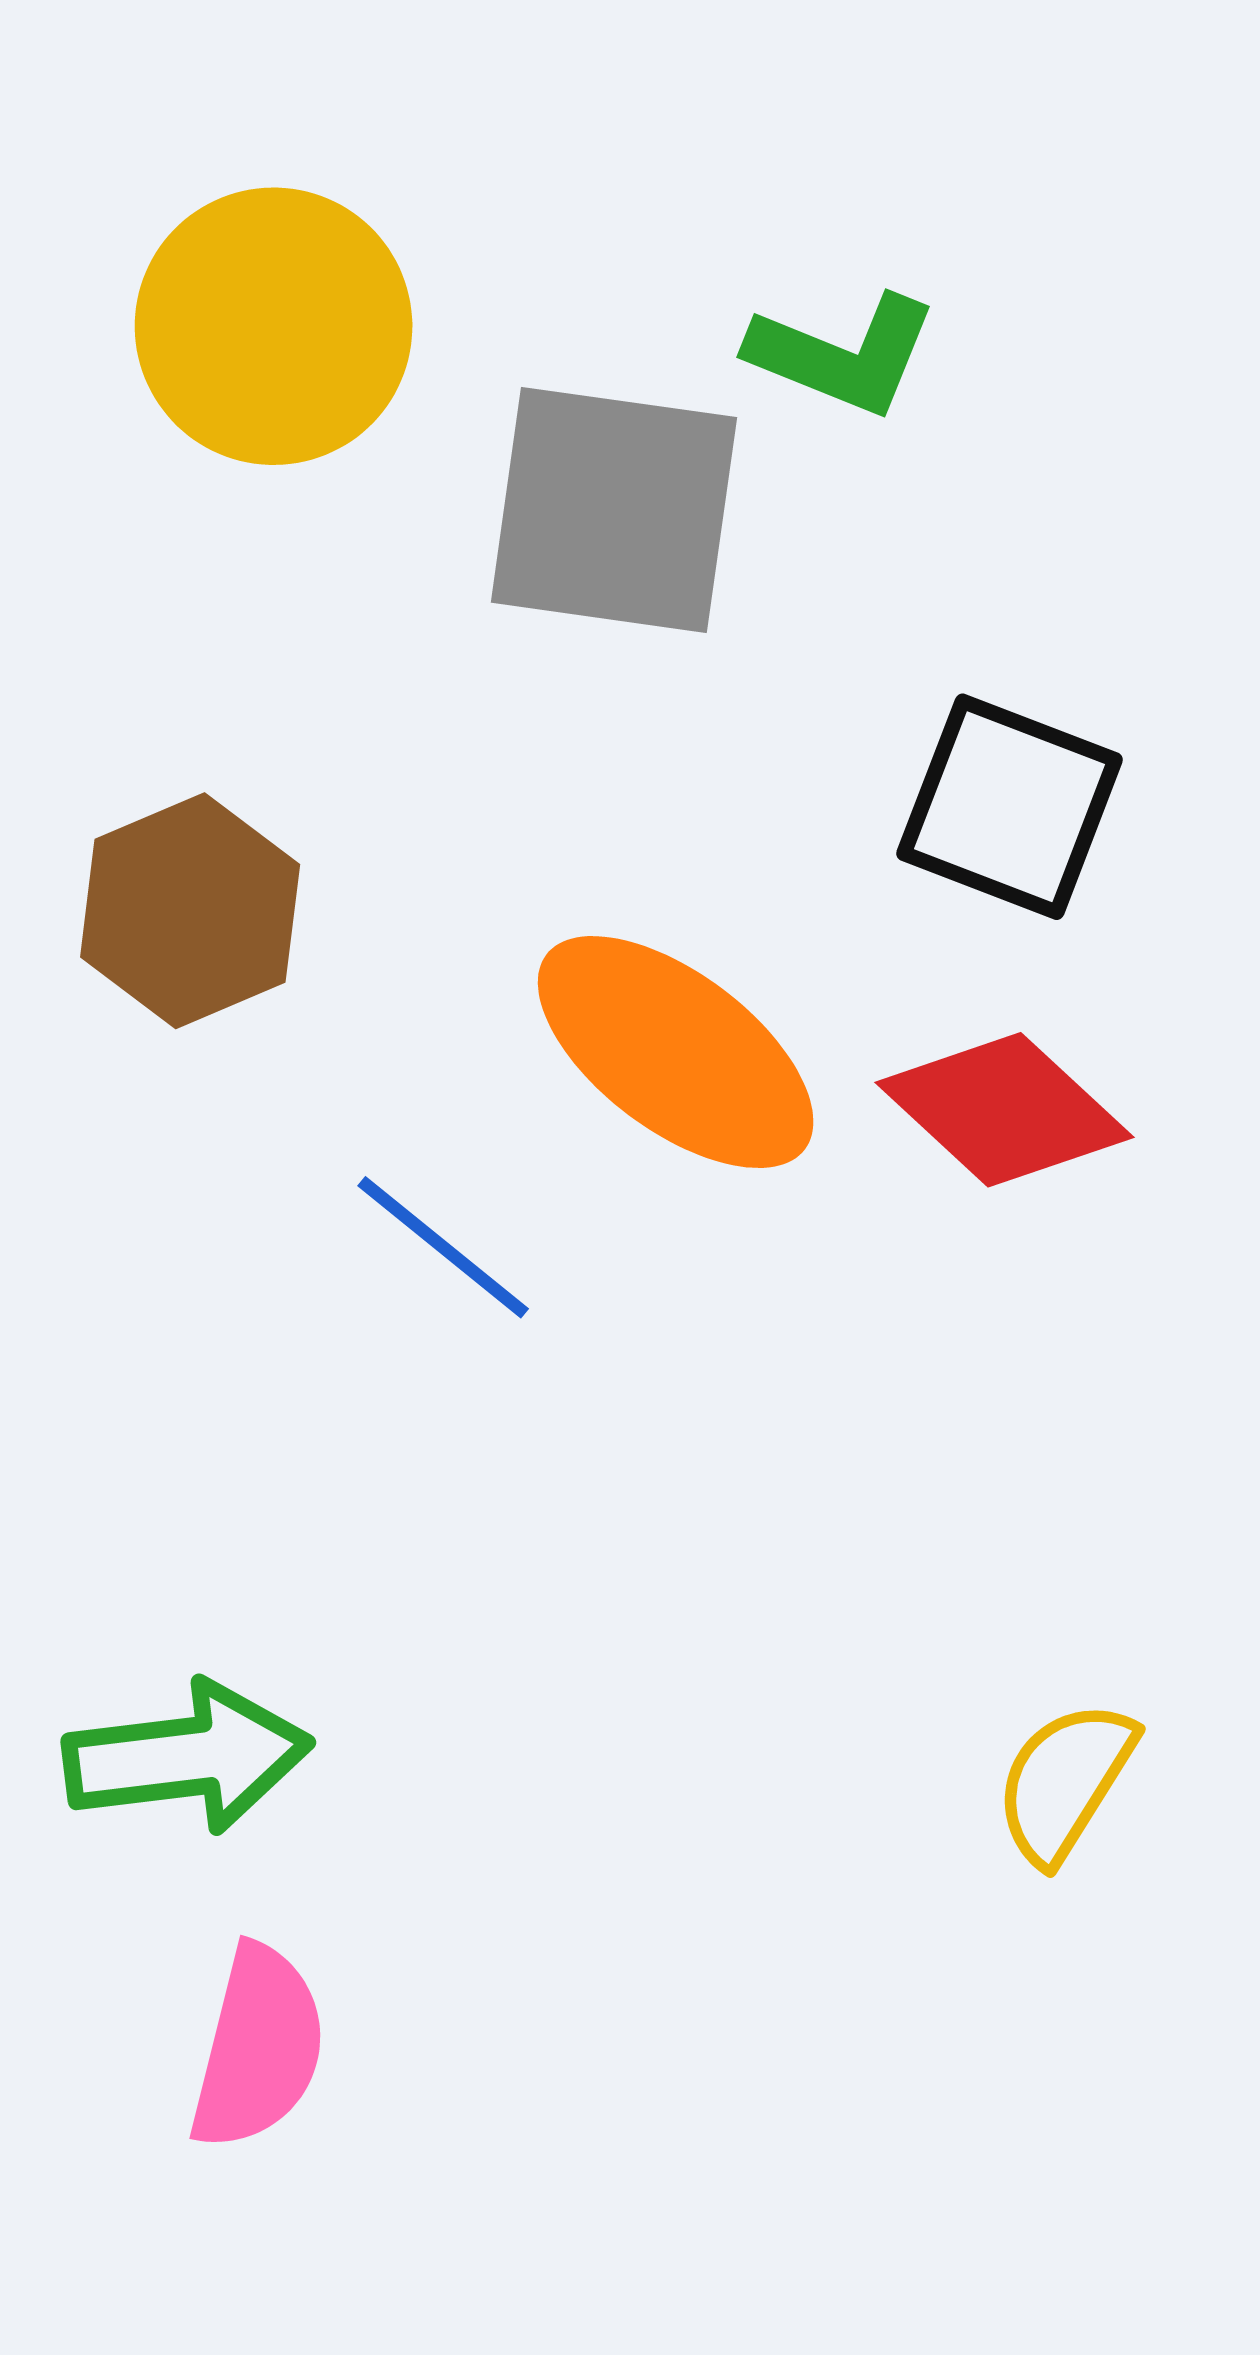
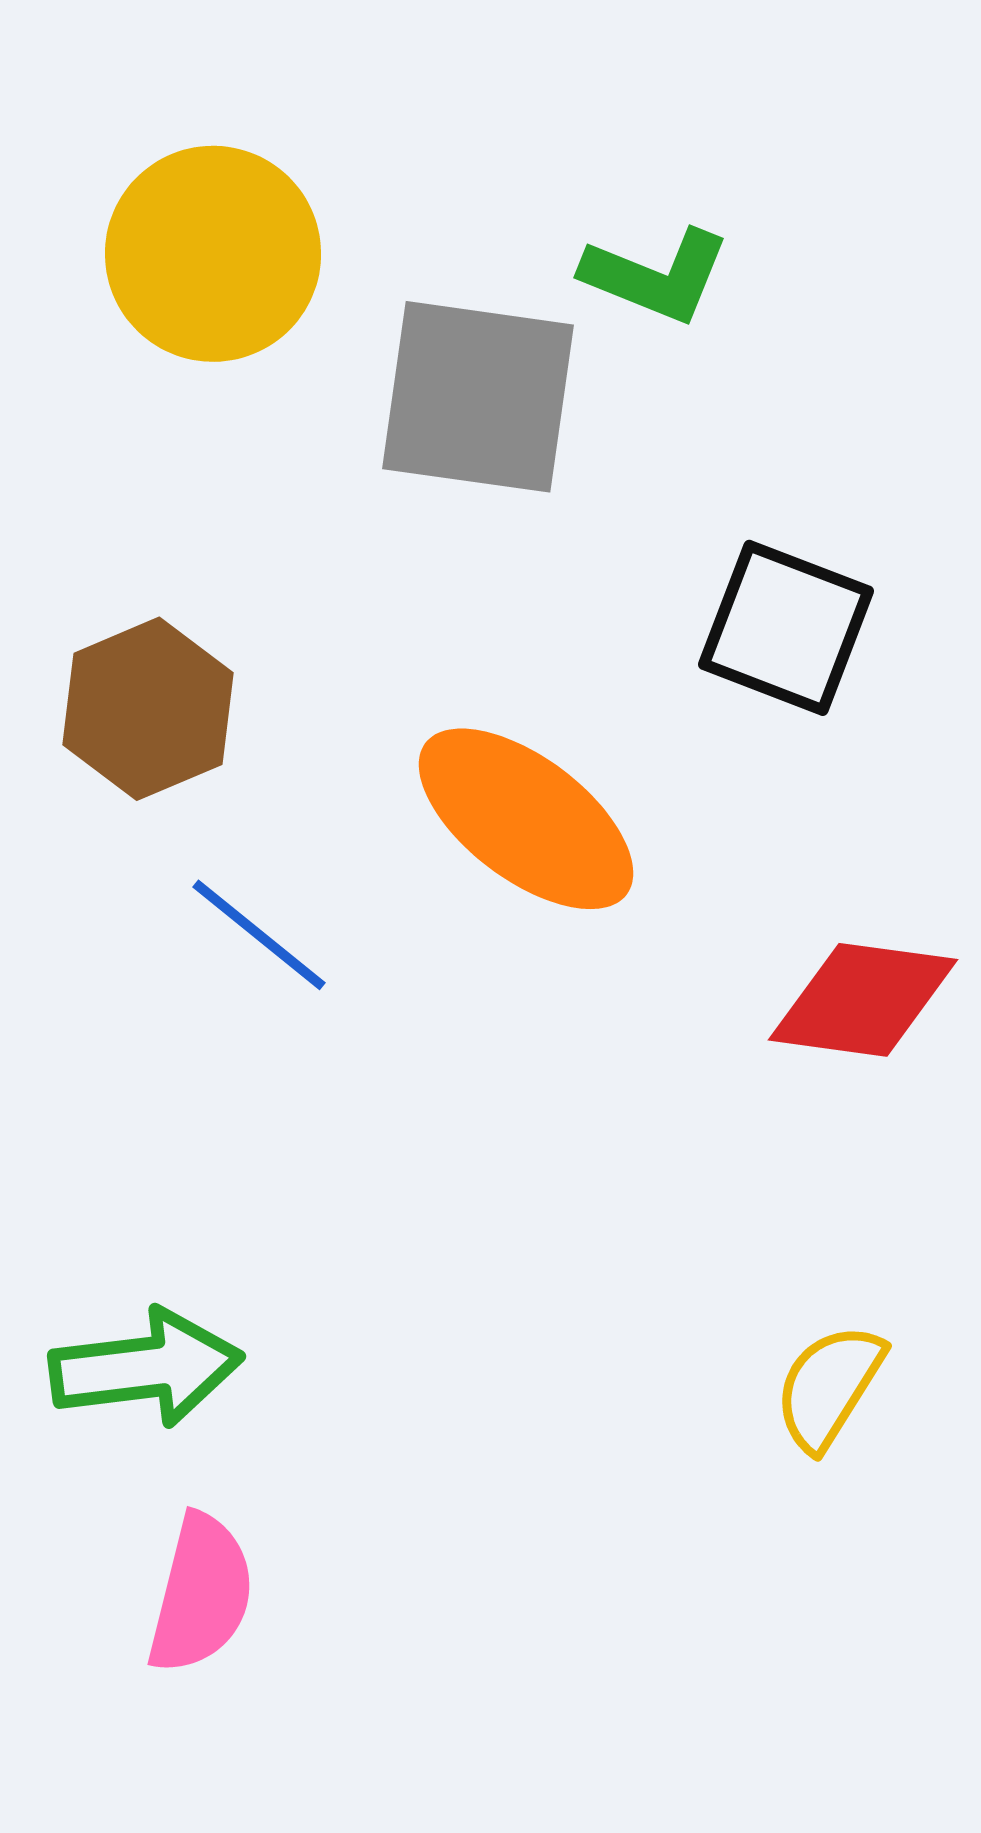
red diamond: (1004, 1110) -> (863, 1000), moved, turned -35
blue line: (443, 1247) -> (259, 935), moved

